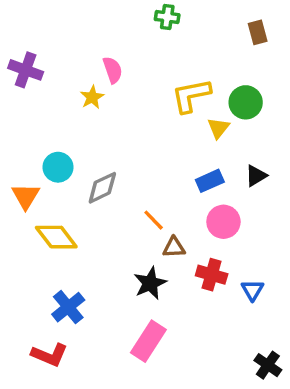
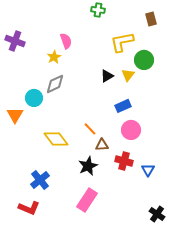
yellow L-shape: (191, 96) -> (122, 42), moved
black triangle: (256, 176) -> (107, 76), moved
gray diamond: (102, 188) -> (55, 84), moved
yellow diamond: (56, 237) -> (56, 139), moved

